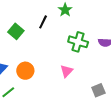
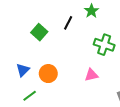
pink triangle: (67, 71) -> (91, 75), turned 32

